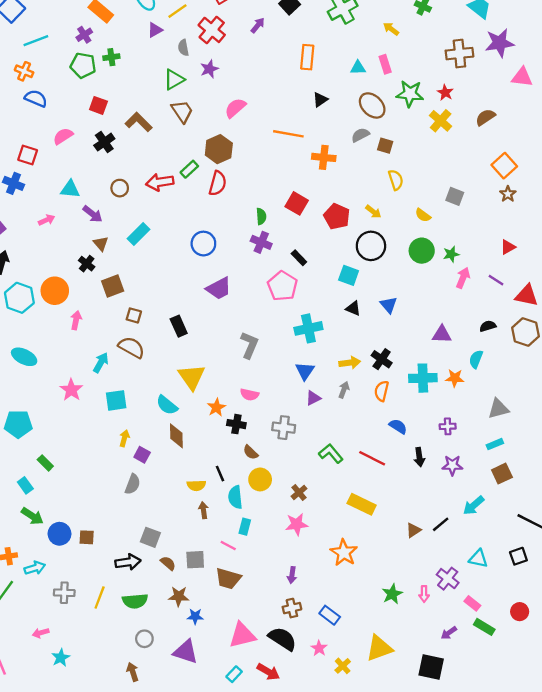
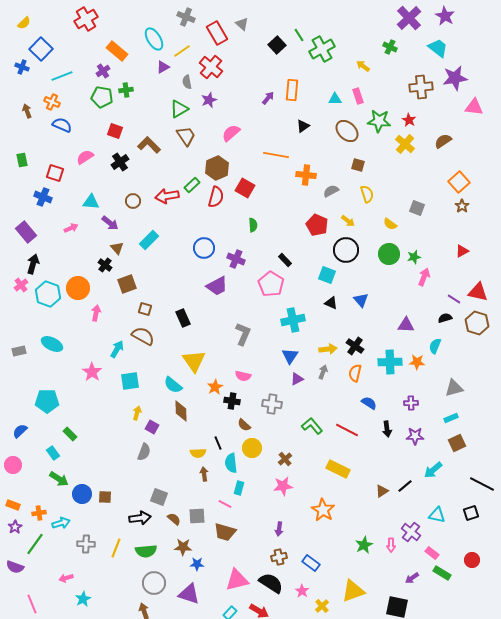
purple arrow: (258, 25) -> (268, 98), moved
gray semicircle: (360, 135) -> (331, 191), moved
red square: (297, 203) -> (245, 188), moved
purple cross: (261, 242) -> (236, 259), moved
purple line: (496, 280) -> (454, 299), moved
gray circle: (144, 639) -> (154, 583), size x1.5

